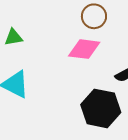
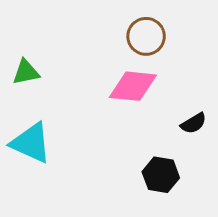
black hexagon: (101, 108) -> (161, 175), size x0.6

